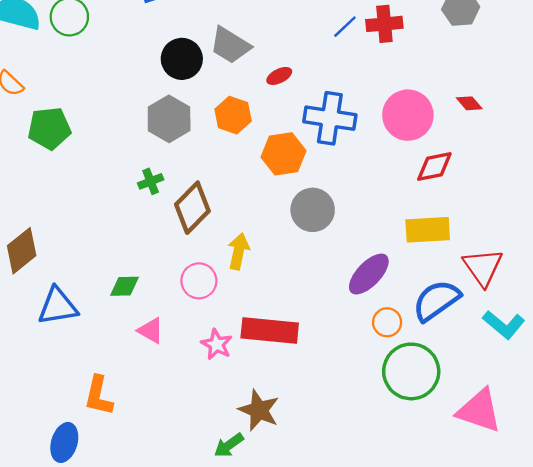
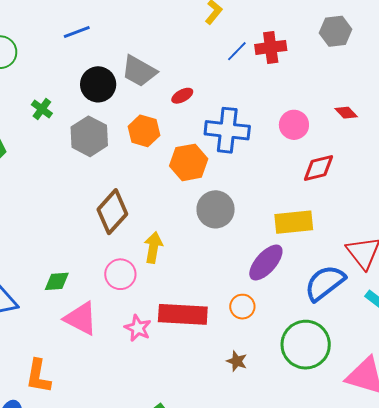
pink circle: (408, 115) -> (294, 125), size x0.7
green cross: (151, 181) -> (42, 109), moved, turned -30
yellow rectangle: (428, 230) -> (294, 222), moved
orange circle: (387, 322) -> (242, 307), moved
pink triangle: (151, 331) -> (81, 319), size x1.5
brown star: (259, 410) -> (237, 361), moved, size x0.6

